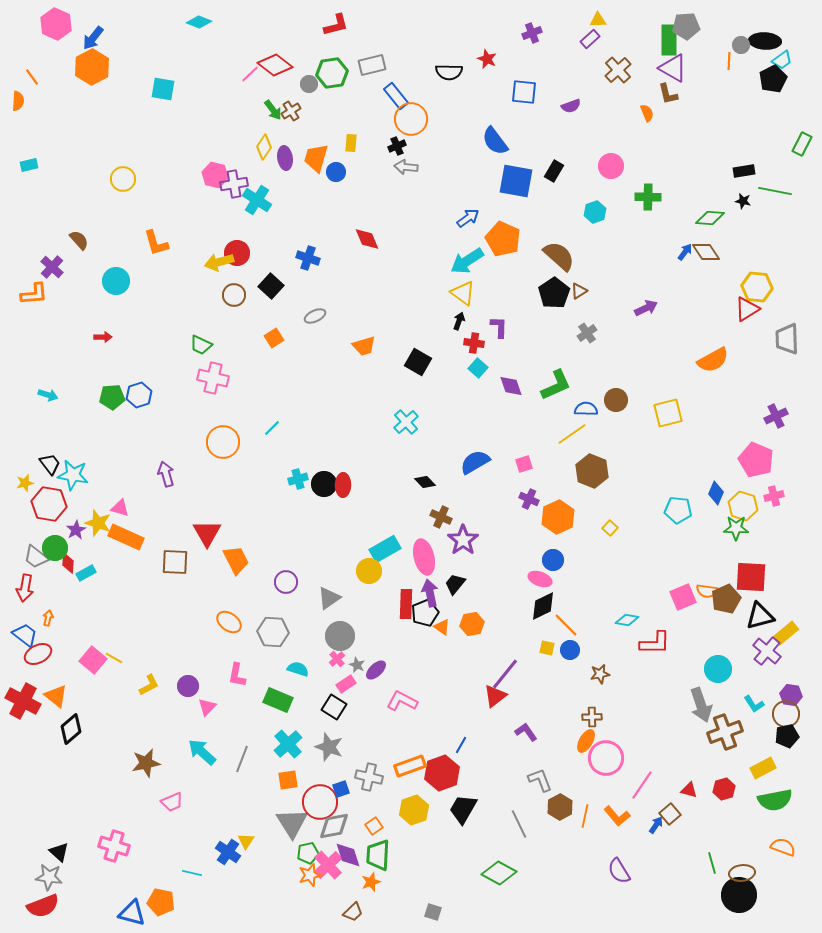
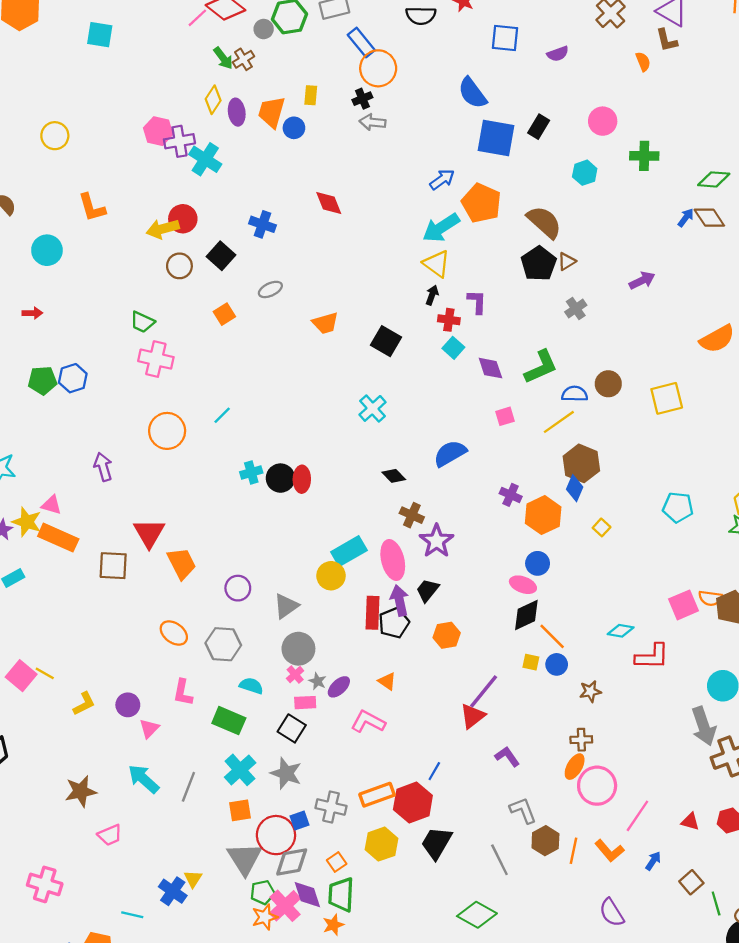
pink square: (524, 464) -> (505, 416), moved
blue diamond: (716, 493) -> (575, 488), moved
orange triangle: (442, 627) -> (387, 681), moved
pink rectangle: (346, 684) -> (305, 703), turned 30
brown square: (670, 814) -> (691, 882), moved

